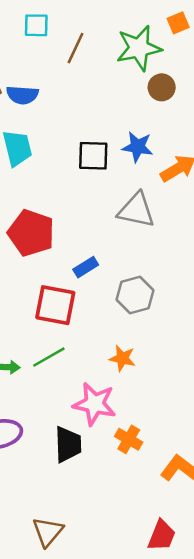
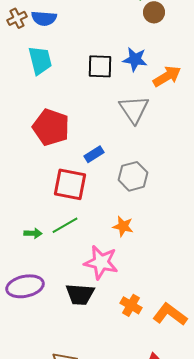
gray triangle: (136, 210) -> (134, 109), turned 44
orange cross: (129, 439) -> (131, 305), moved
black trapezoid: (68, 444) -> (80, 294), turned 96

